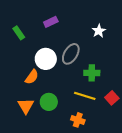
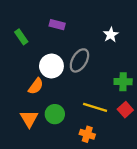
purple rectangle: (51, 22) -> (57, 25), turned 40
green cross: (92, 73) -> (123, 82), moved

